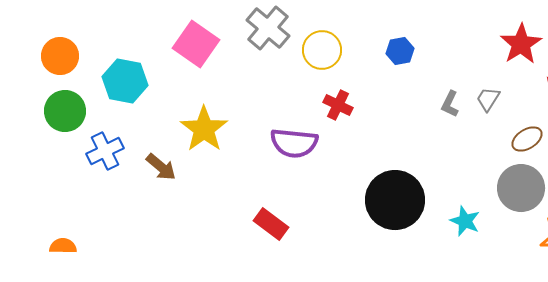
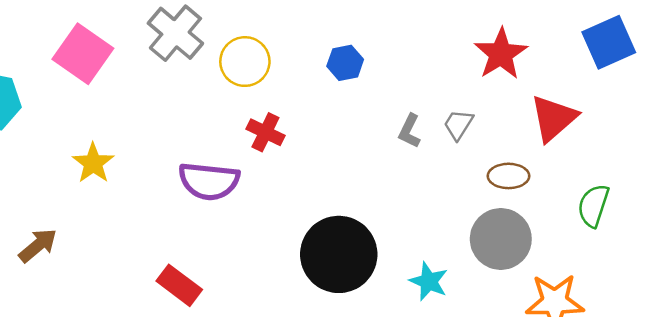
yellow star: (204, 129) -> (93, 163), size x0.7
brown ellipse: (527, 139) -> (508, 176), turned 32
brown arrow: (161, 167) -> (38, 245), moved, turned -80

